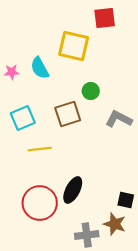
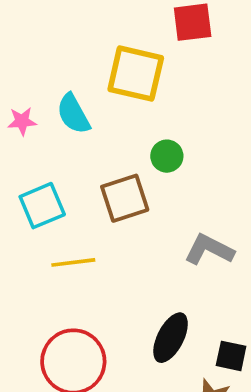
gray L-shape: (119, 119) -> (209, 250), moved
black ellipse: (73, 190) -> (171, 338), moved

